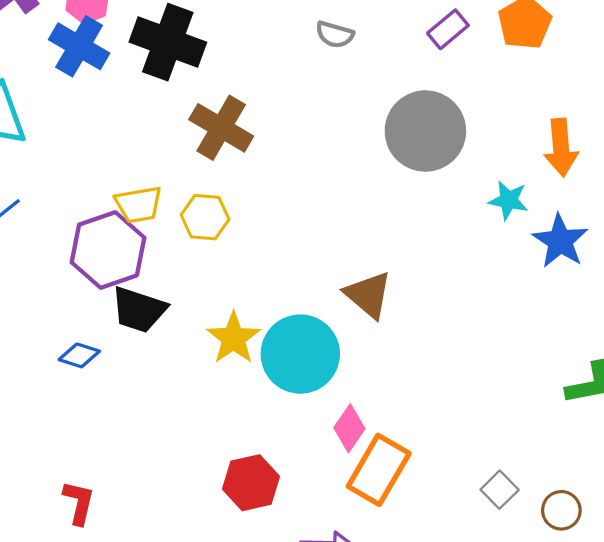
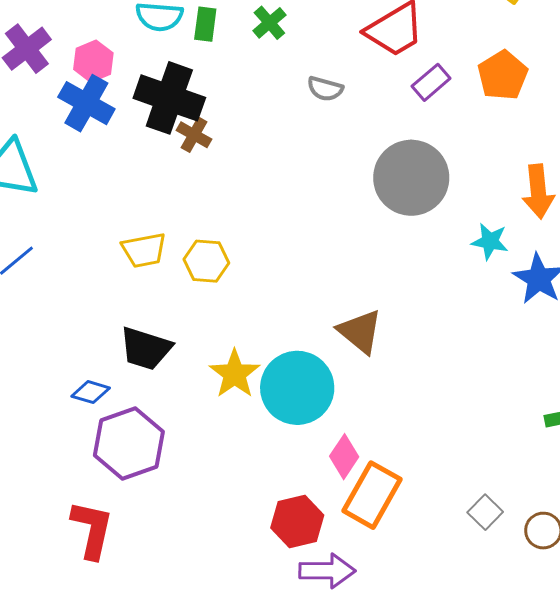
brown cross: (221, 128) -> (194, 135), moved, size x0.6
purple hexagon: (108, 250) -> (129, 444), moved
red hexagon: (251, 483) -> (297, 521), moved
red L-shape: (79, 503) -> (92, 530), size x1.4

